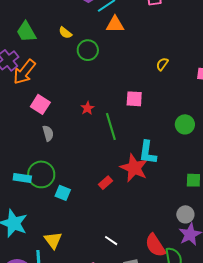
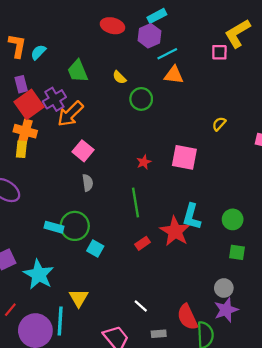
pink square: (134, 99) -> (184, 157), size x1.4
red star: (87, 108) -> (144, 162), moved
green circle: (185, 124) -> (233, 219), moved
green line: (111, 127) -> (136, 203), moved

